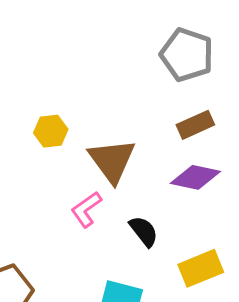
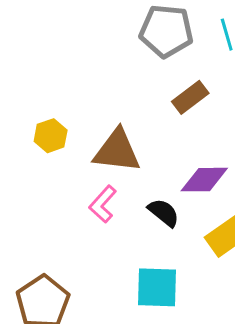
brown triangle: (112, 161) -> (117, 151), turned -34
purple diamond: (195, 177) -> (204, 180), moved

